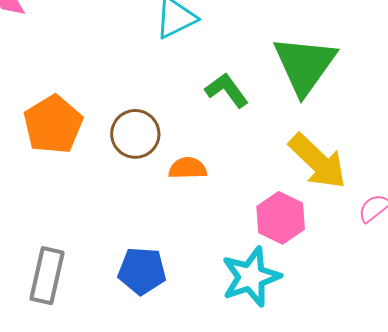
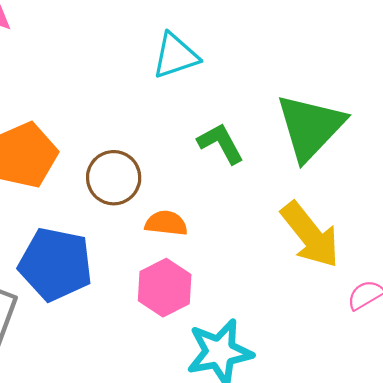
pink hexagon: (281, 218) -> (165, 288), moved
blue pentagon: (142, 271) -> (56, 264), moved, size x1.4

